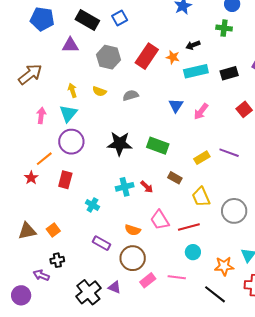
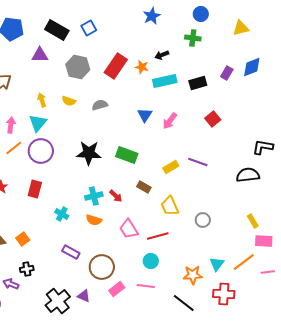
orange line: (44, 159) -> (14, 148), moved
gray circle: (234, 211) -> (203, 220), size x0.6
orange semicircle: (133, 230) -> (94, 220), moved
cyan circle: (193, 252) -> (151, 261), moved

